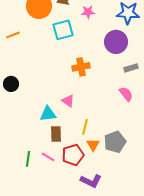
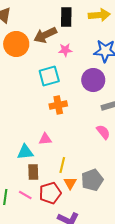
cyan square: (63, 30) -> (49, 76), moved
pink triangle: (68, 101) -> (45, 139), turned -40

